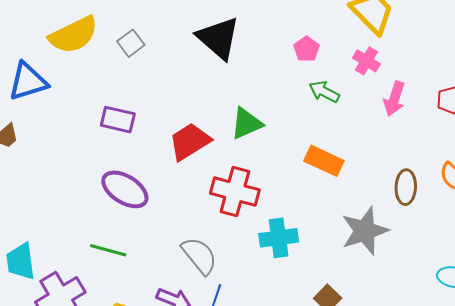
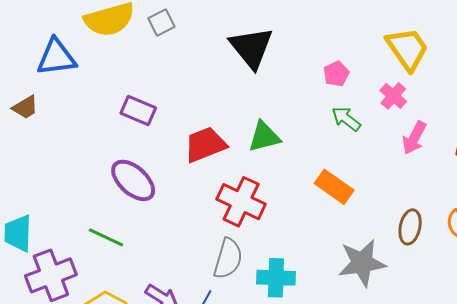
gray square: (131, 43) -> (161, 23), moved
cyan cross: (279, 238) -> (276, 278), moved
gray semicircle: (199, 256) -> (228, 259), moved, turned 45

